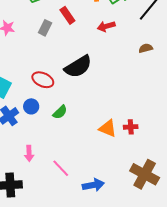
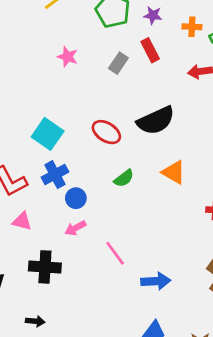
blue circle: (31, 106) -> (76, 198), moved
orange triangle: (108, 128) -> (174, 172), moved
pink arrow: (29, 153) -> (75, 228), turned 56

